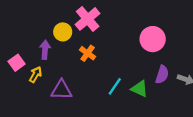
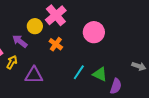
pink circle: (153, 39) -> (94, 32), moved
purple arrow: (45, 50) -> (20, 41), turned -56
purple semicircle: (162, 75) -> (116, 86), moved

